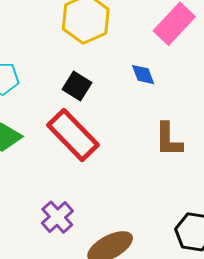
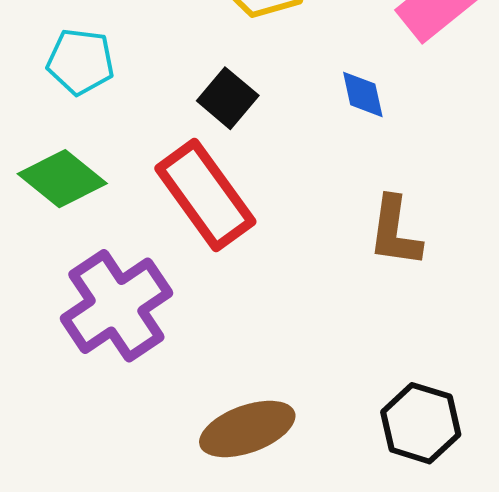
purple cross: (57, 217) -> (116, 306), moved, size x1.6

